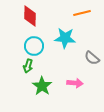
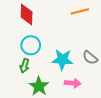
cyan star: (65, 38) -> (62, 60), moved

